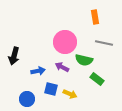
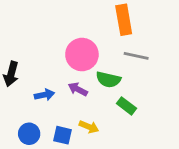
orange rectangle: (95, 17) -> (124, 20), size x1.5
blue square: (51, 89) -> (62, 135), moved

